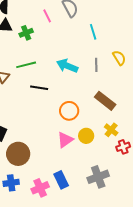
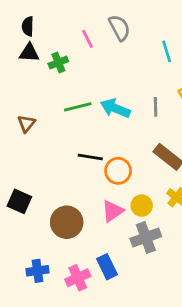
cyan line: (93, 32) -> (167, 51), moved
green line: (26, 65) -> (78, 107), moved
black line: (39, 88) -> (90, 157), moved
brown circle: (18, 154) -> (67, 222), moved
gray cross: (98, 177) -> (146, 238), moved

